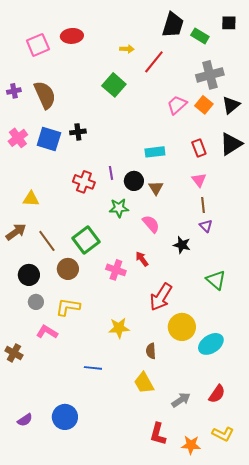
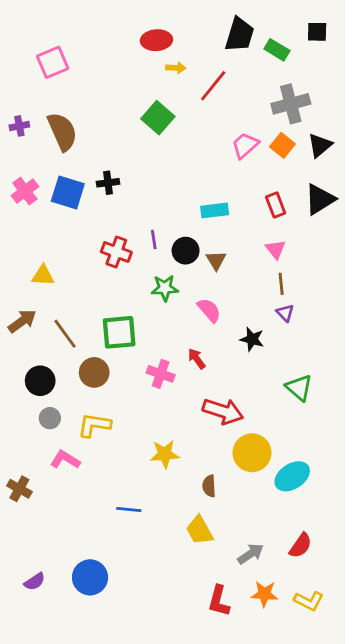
red ellipse: (72, 36) -> (156, 40), moved
green square: (86, 240) -> (119, 332), turned 32
red arrow: (161, 297) -> (223, 411), turned -104
orange star: (191, 445) -> (264, 594), moved

